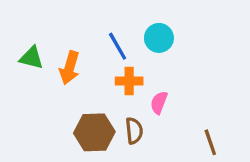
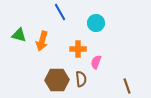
blue line: (118, 46) -> (60, 12), moved

